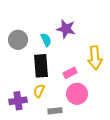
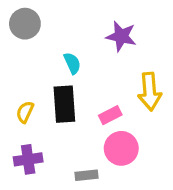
purple star: (66, 29) -> (121, 36), moved
gray circle: (18, 40) -> (25, 24), moved
yellow semicircle: (39, 91) -> (25, 112), moved

